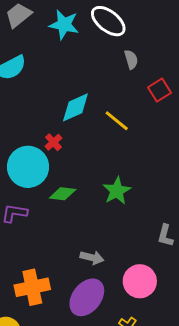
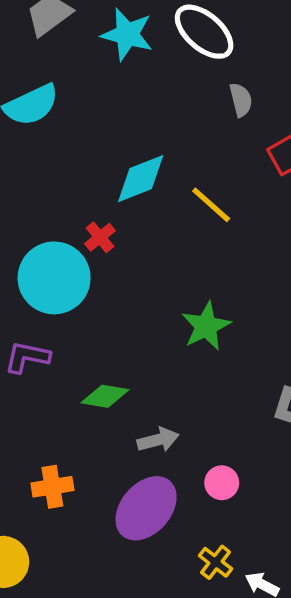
green diamond: (63, 194) -> (105, 396), moved
gray arrow: (92, 258) -> (158, 440), turned -30
pink circle: (140, 281) -> (222, 483), moved, size x0.6
orange cross: (32, 287) -> (52, 487), size x0.7

